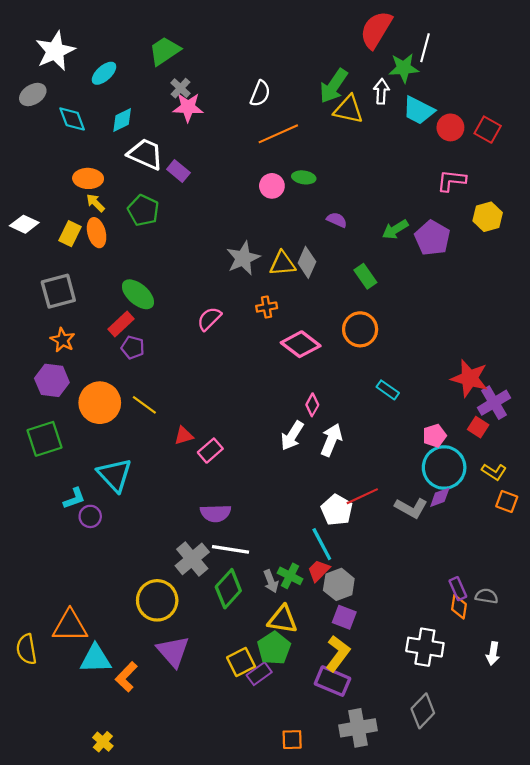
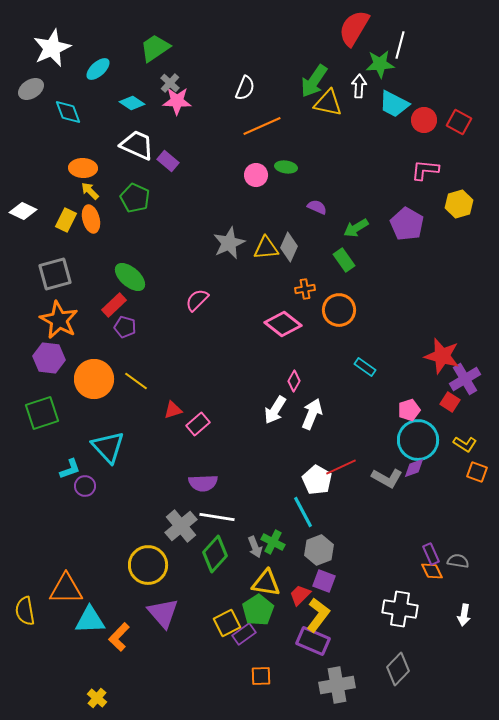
cyan diamond: (122, 120) -> (132, 103), moved, turned 60
green arrow: (395, 229) -> (356, 228), moved
orange cross: (267, 307) -> (305, 289), moved
orange star: (63, 340) -> (59, 320), size x1.6
red trapezoid: (319, 571) -> (300, 595), moved
orange diamond: (459, 607) -> (432, 571), turned -35
orange square: (292, 740) -> (261, 676), moved

